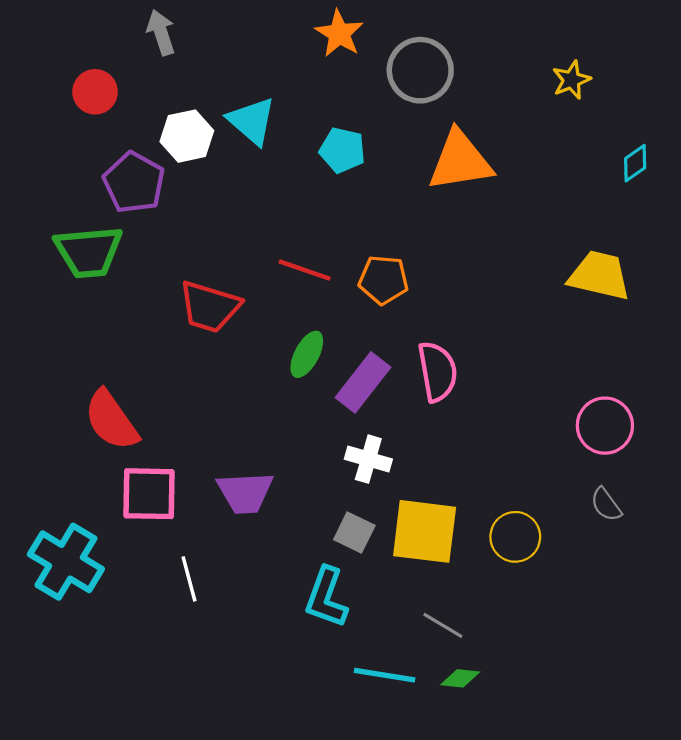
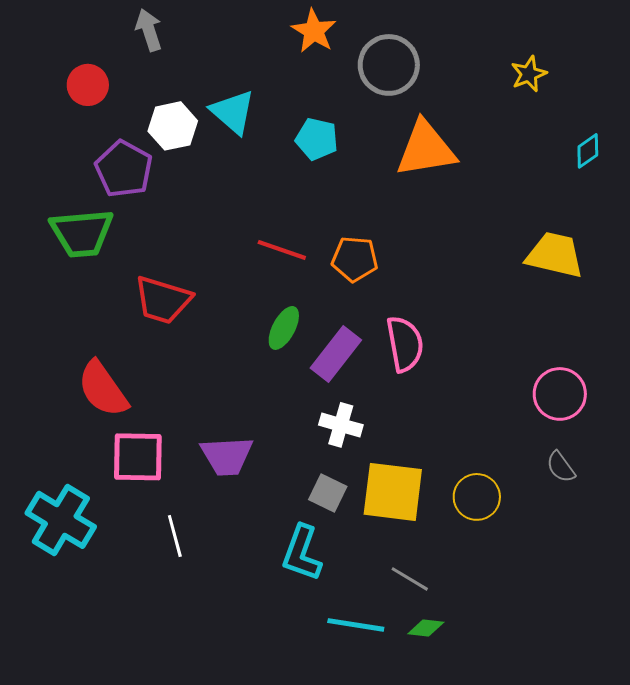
red trapezoid: (210, 307) -> (163, 300), moved

